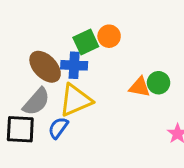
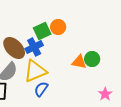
blue cross: (74, 65) -> (34, 47), turned -30
blue semicircle: (58, 128) -> (41, 89), moved

